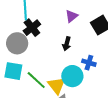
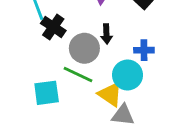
gray circle: (17, 43) -> (84, 48), moved
green line: (36, 80) -> (78, 75), moved

